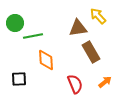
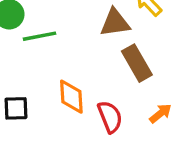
orange diamond: (46, 60) -> (71, 97), moved

